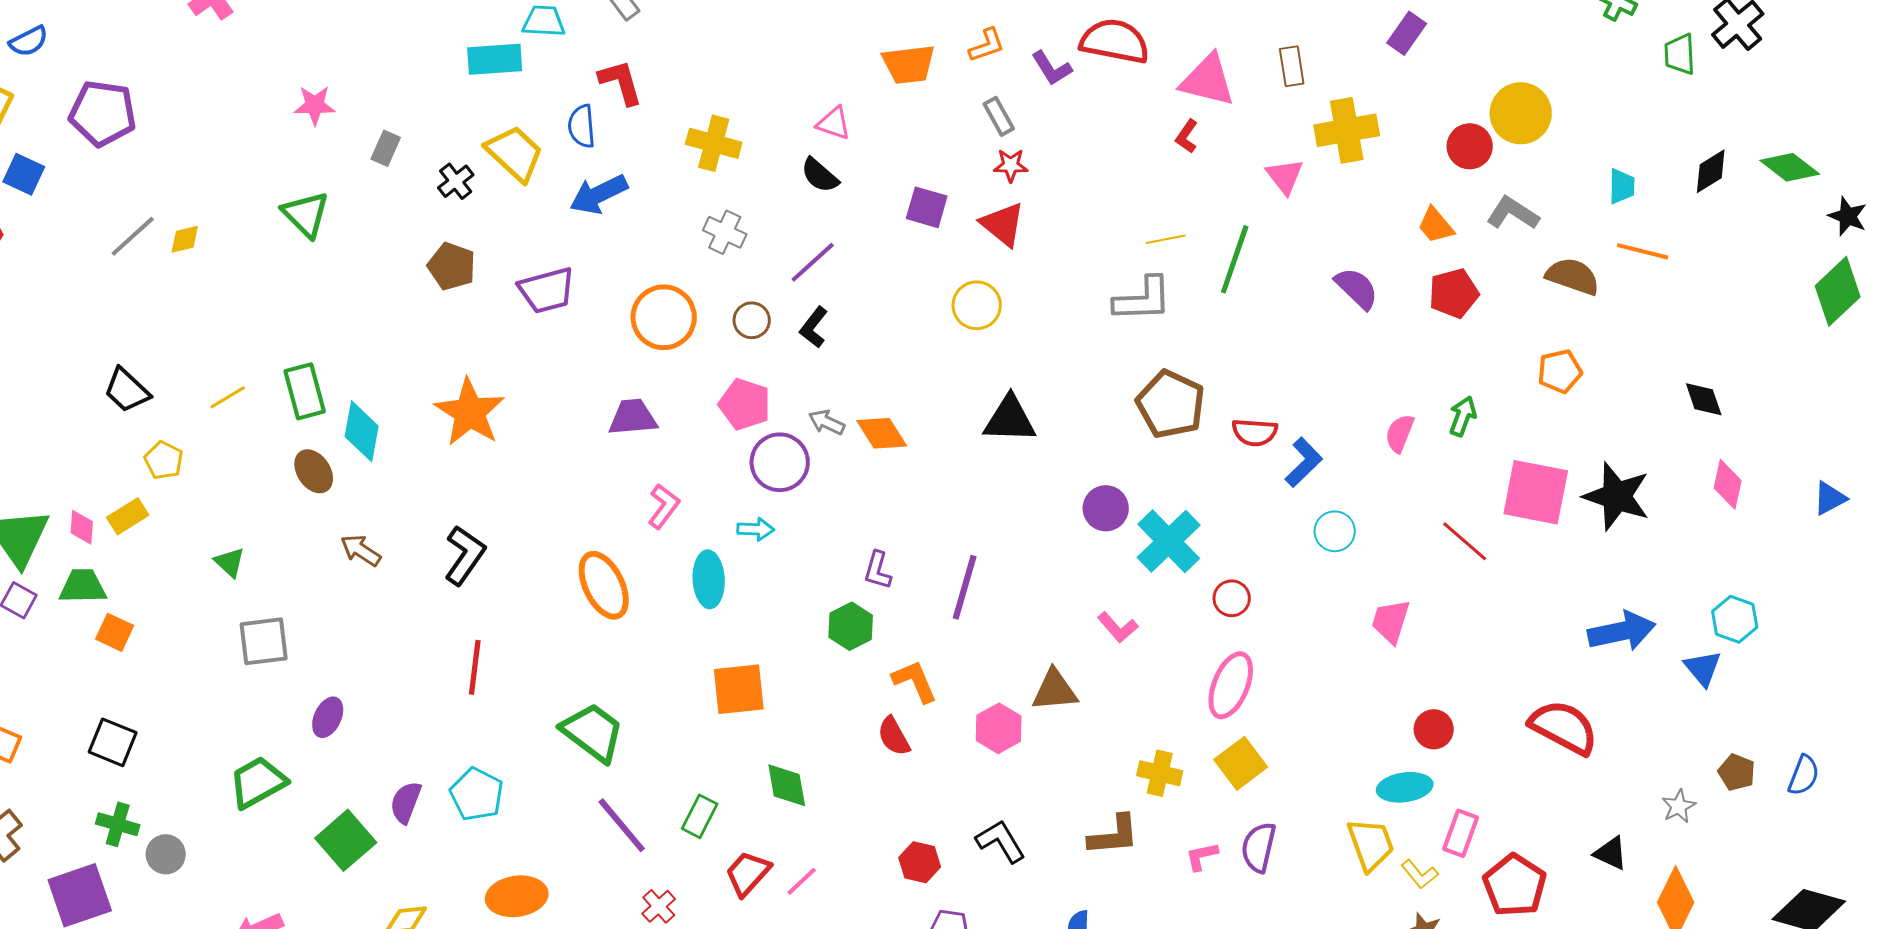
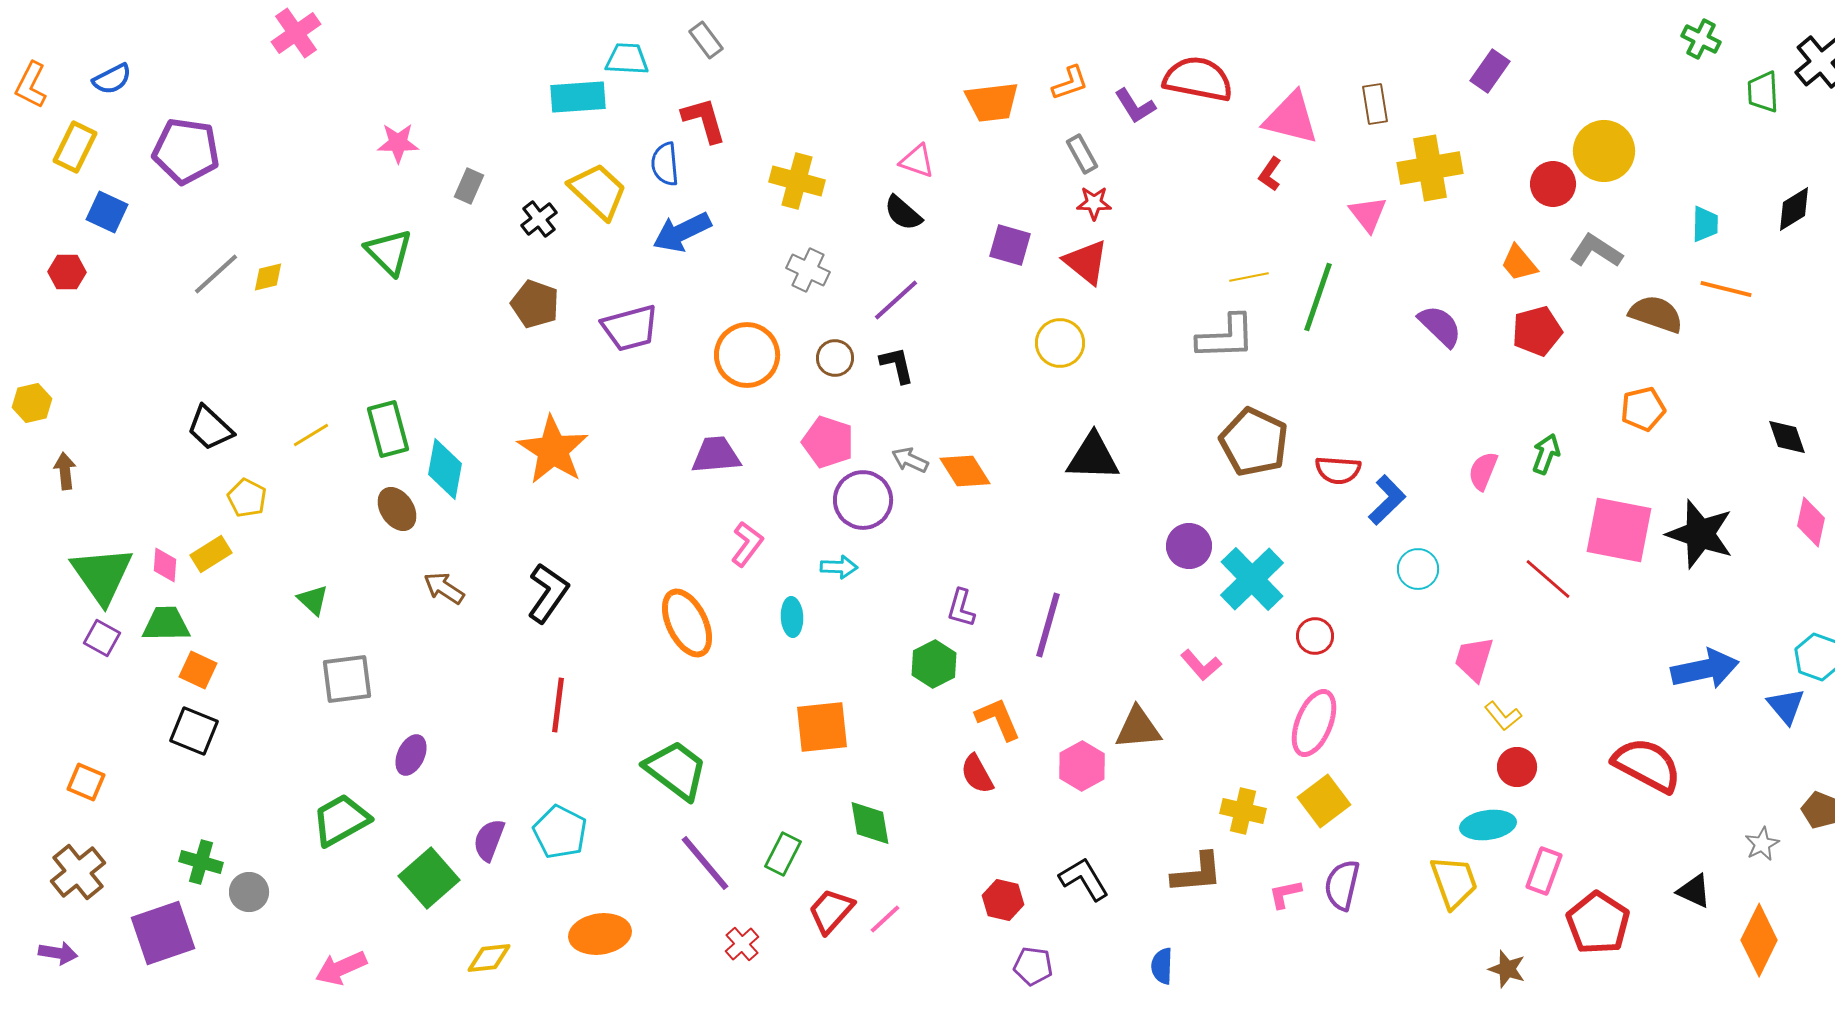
black L-shape: (814, 327) -> (897, 365), turned 129
cyan ellipse: (709, 579) -> (792, 617), size x0.7
black square: (113, 742) -> (194, 731), moved
yellow L-shape: (1420, 874) -> (1503, 716), moved

